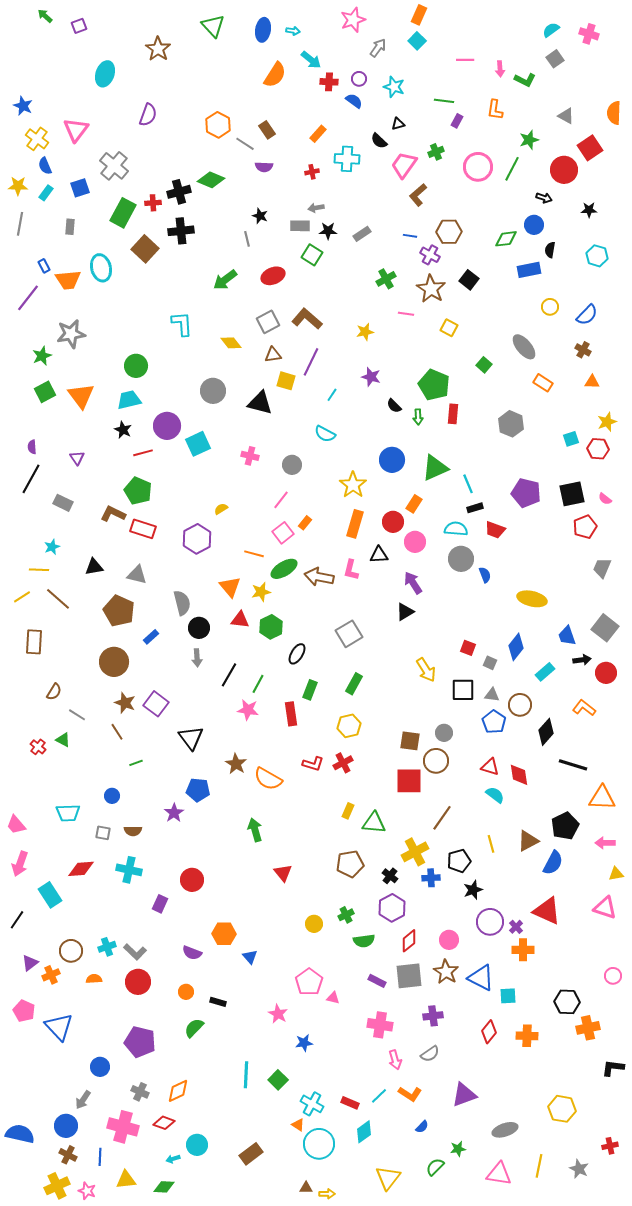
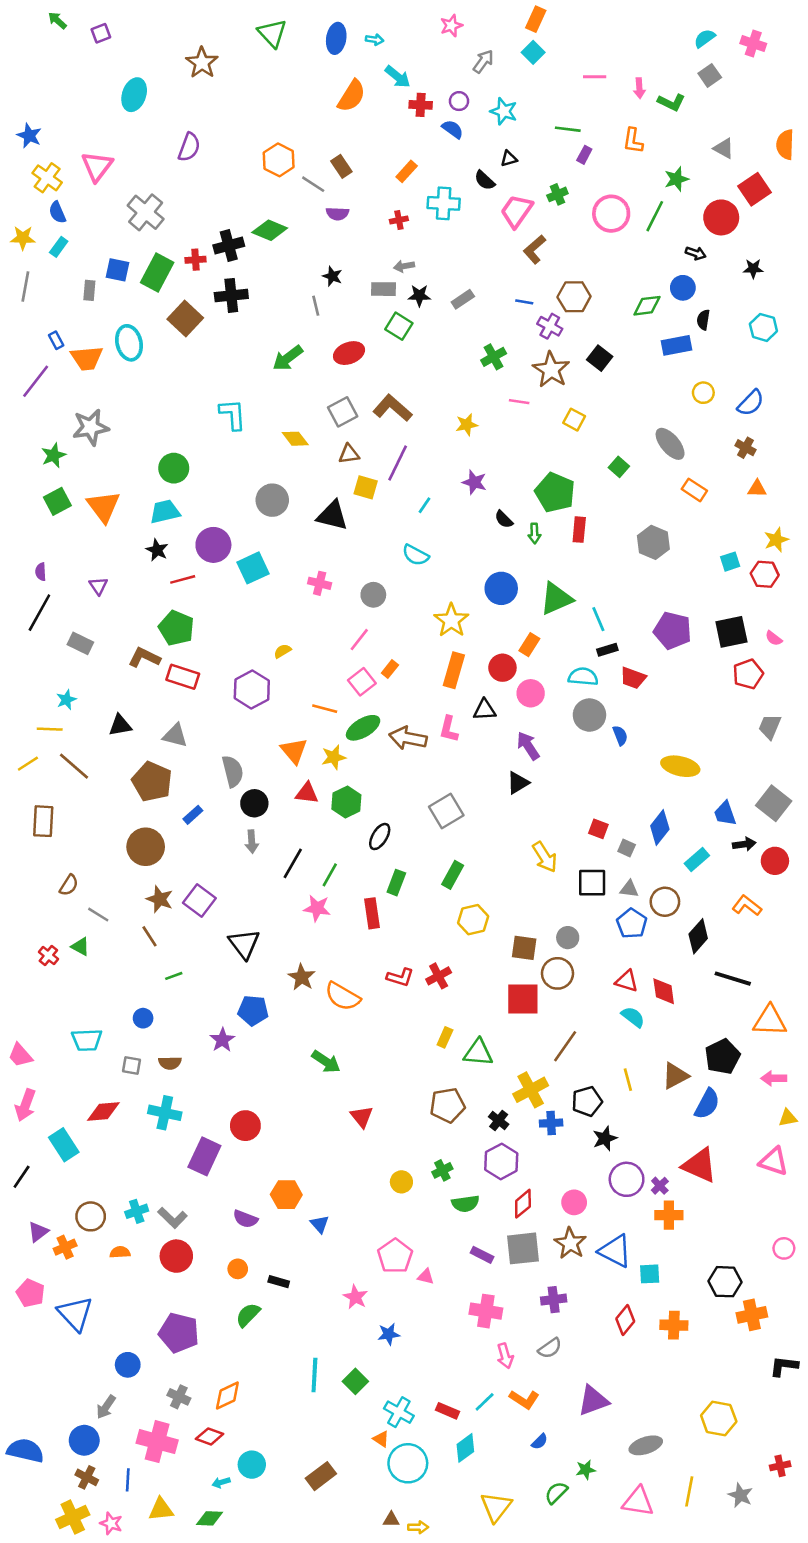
pink star: (353, 20) -> (451, 26), size x0.7
blue square: (80, 188) -> (117, 270), moved, turned 30
yellow hexagon: (349, 726) -> (473, 920), moved
green arrow: (255, 830) -> (326, 1062), turned 140
purple rectangle: (160, 904) -> (204, 1156), size x1.6

